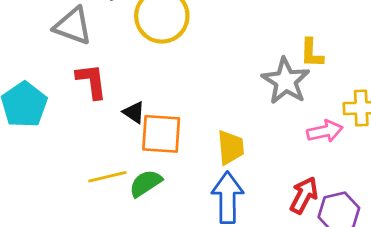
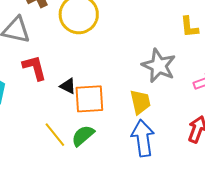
gray star: (286, 81) -> (159, 66), moved
yellow line: (107, 177) -> (55, 135), turned 72

